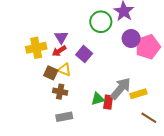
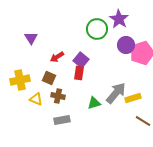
purple triangle: (61, 37) -> (31, 38), moved
yellow cross: (36, 48) -> (20, 80), moved
yellow triangle: (64, 70) -> (36, 99), moved
red rectangle: (108, 102) -> (79, 73), moved

